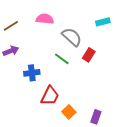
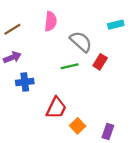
pink semicircle: (45, 19) -> (51, 21), turned 90
green line: (62, 59) -> (70, 66), turned -49
blue cross: (32, 73) -> (25, 82), moved

